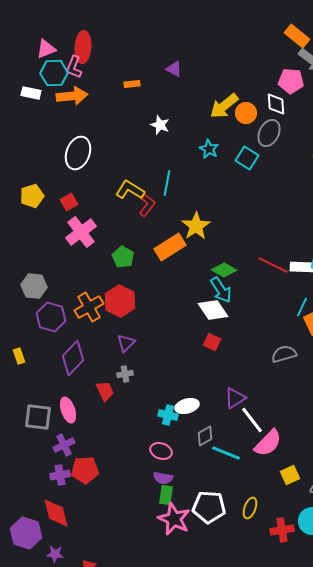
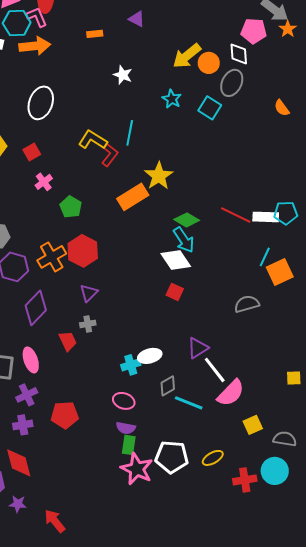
pink L-shape: (74, 67) -> (37, 17), turned 135
pink cross: (81, 232) -> (44, 182), size x0.6
green pentagon: (123, 257) -> (71, 207), moved
cyan cross: (168, 415) -> (131, 365), turned -30
red pentagon: (85, 470) -> (65, 415), moved
yellow ellipse: (250, 508) -> (213, 458), turned 40

